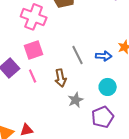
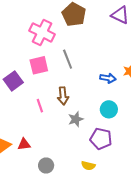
gray line: (78, 55) -> (68, 59), moved
pink line: (33, 76) -> (40, 106), moved
purple pentagon: (103, 117) -> (101, 139), turned 30

